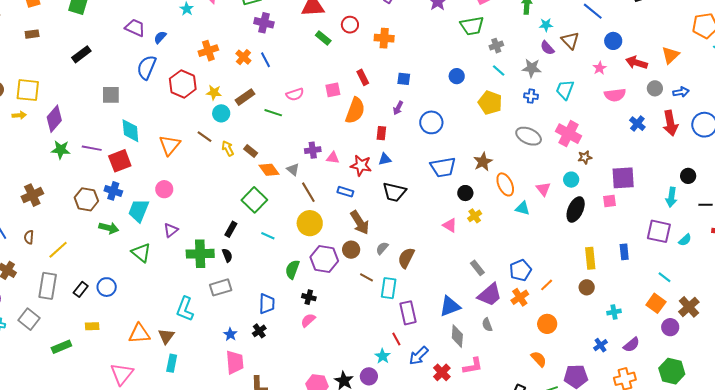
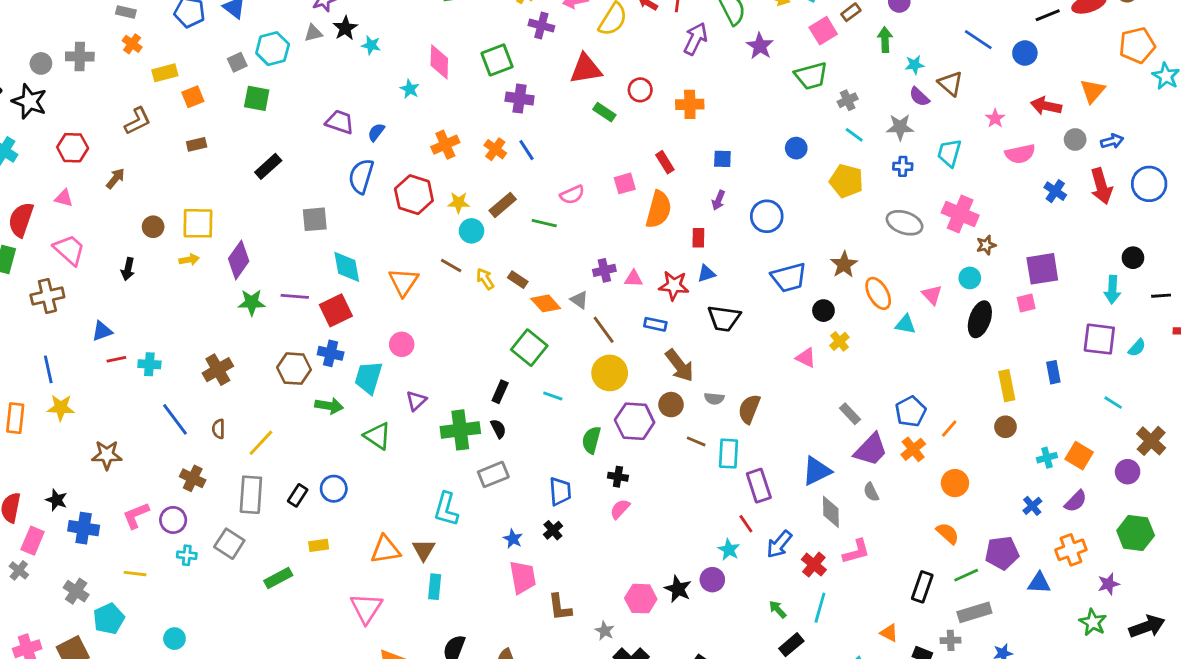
blue circle: (613, 41) -> (1025, 53), moved
gray semicircle: (382, 248) -> (714, 399), turned -120
orange square: (656, 303) -> (1079, 456), moved

